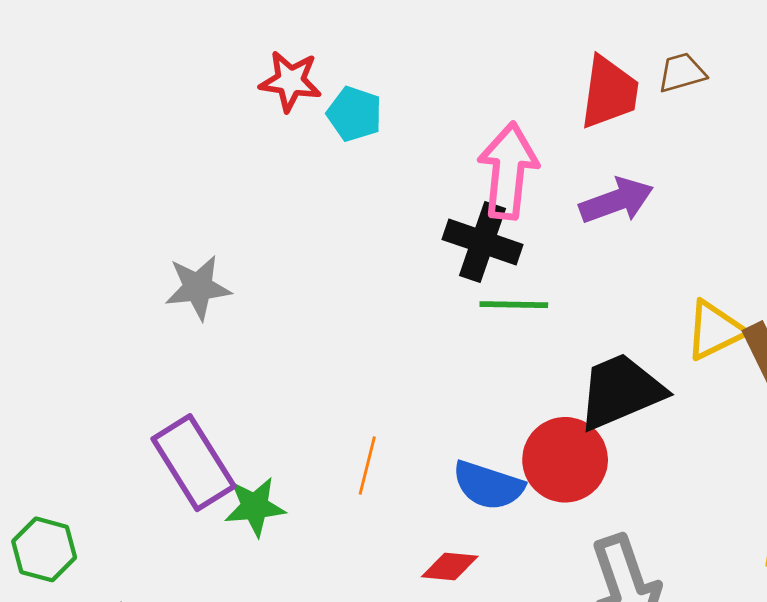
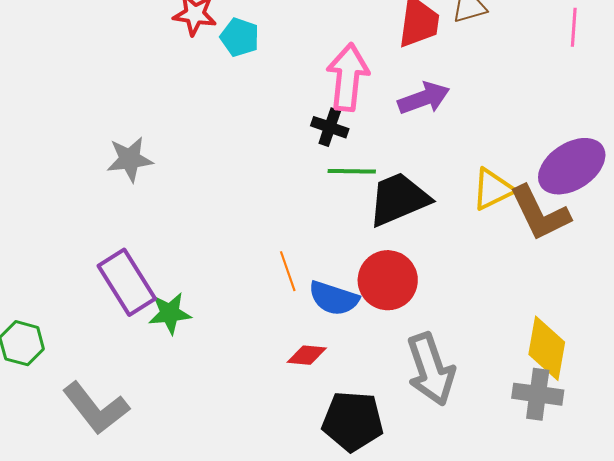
black cross: (483, 242) -> (330, 127), size x0.7
black trapezoid: (621, 391) -> (399, 199), moved
orange line: (367, 465) -> (288, 271), moved, turned -33

